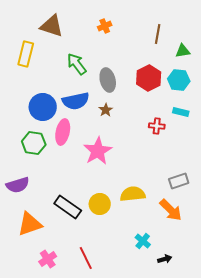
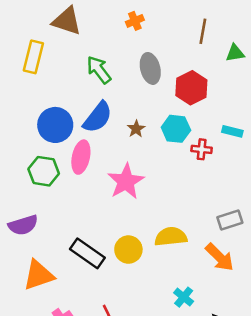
gray ellipse: (108, 80) -> (150, 68), moved
cyan hexagon: (179, 80) -> (176, 129), moved
blue semicircle: (76, 101) -> (98, 117), turned -40

